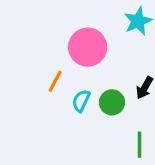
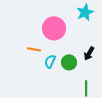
orange line: (55, 81) -> (34, 49), turned 72

